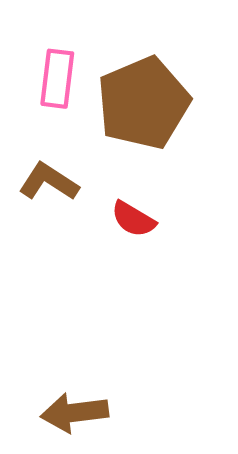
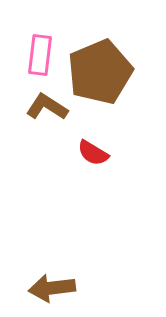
brown L-shape: (49, 182) -> (47, 107), moved

